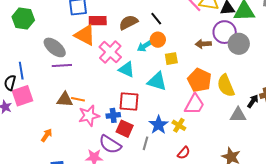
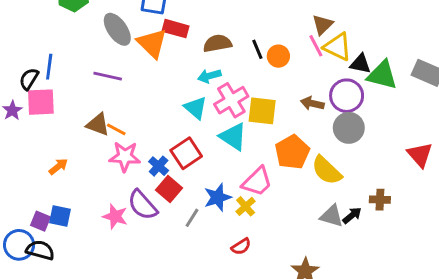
orange circle: (158, 40) -> (278, 56), moved
gray circle: (239, 44) -> (349, 128), moved
cyan arrow: (145, 46) -> (209, 76), moved
gray ellipse: (55, 47) -> (117, 29), moved
pink cross: (110, 52) -> (231, 100), moved
yellow square: (171, 59) -> (262, 111), size x1.5
yellow semicircle: (226, 86) -> (327, 170), turned -40
red square: (129, 101) -> (186, 153), turned 35
black arrow: (253, 101) -> (352, 215), moved
pink trapezoid: (195, 104) -> (257, 181), moved
blue cross: (113, 115) -> (159, 166), turned 32

